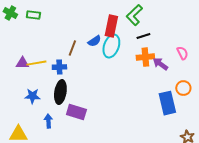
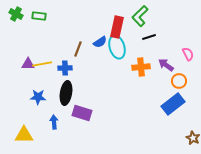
cyan ellipse: (111, 46) -> (117, 47), turned -35
orange cross: (145, 57) -> (141, 67), moved
orange circle: (183, 88) -> (179, 81), moved
blue rectangle: (167, 103) -> (173, 104), turned 65

